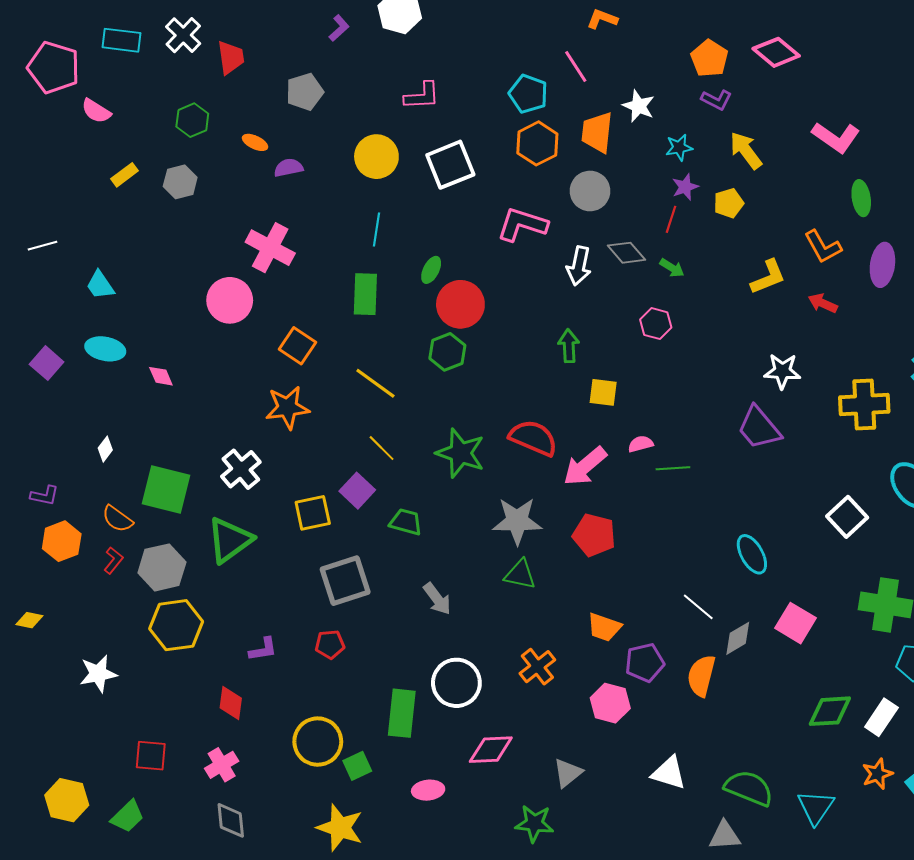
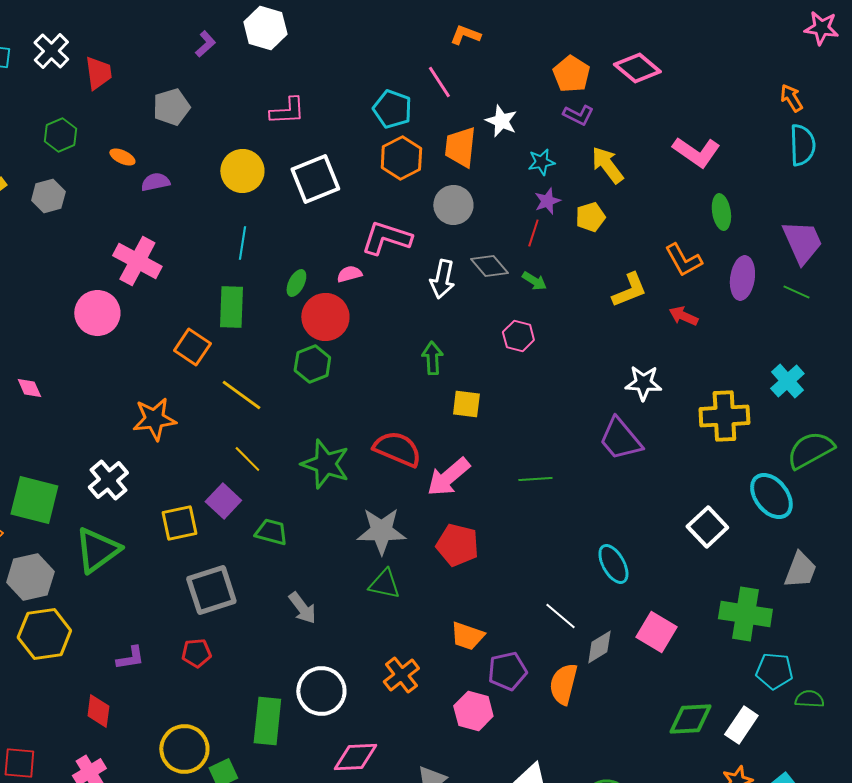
orange square: (298, 346) -> (192, 347), moved
pink semicircle: (641, 444) -> (349, 274), moved

